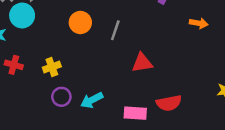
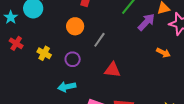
yellow cross: (52, 67) -> (44, 53), turned 32
purple circle: (61, 97) -> (73, 59), moved

